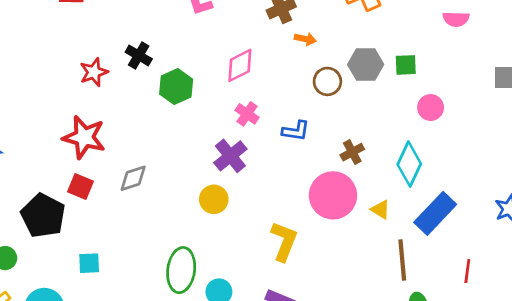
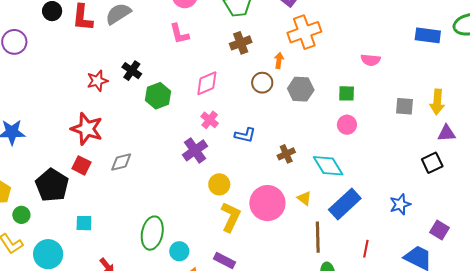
orange arrow: (305, 39) -> (279, 60), moved, turned -98
green square: (406, 65) -> (347, 93), moved
brown circle: (327, 81) -> (262, 83), moved
cyan diamond: (409, 164) -> (328, 166), turned -60
pink circle: (333, 195) -> (267, 203), moved
yellow circle: (214, 199) -> (219, 184), moved

